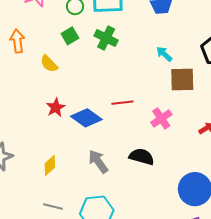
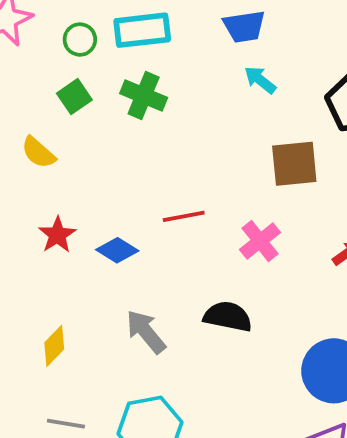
cyan arrow: (164, 54) -> (260, 80), moved
blue diamond: (86, 118) -> (117, 250), size x0.7

